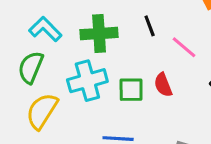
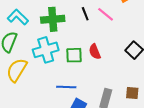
pink line: (184, 47) -> (106, 14), moved

